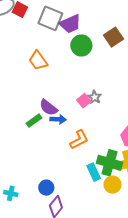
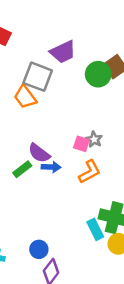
gray square: (50, 18) -> (38, 77), moved
green circle: (81, 45) -> (98, 74), moved
pink square: (84, 101) -> (81, 144), turned -32
orange L-shape: (79, 140) -> (90, 172), moved

